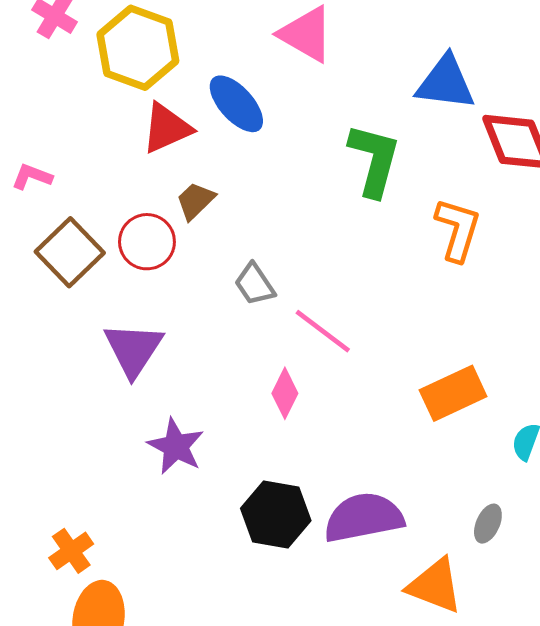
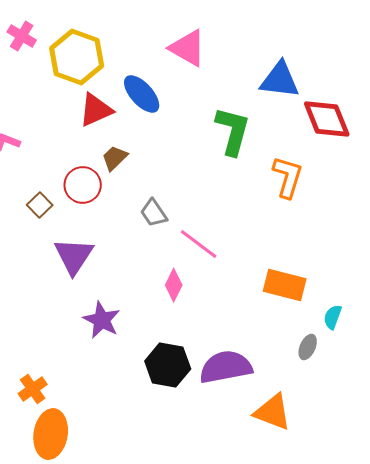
brown square: (70, 252) -> (40, 205), moved, size x0.6
orange rectangle: (453, 393) -> (285, 285), turned 39
gray ellipse: (488, 524) -> (308, 347), moved

